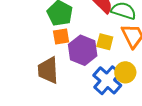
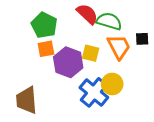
brown trapezoid: (48, 70) -> (27, 100), moved

